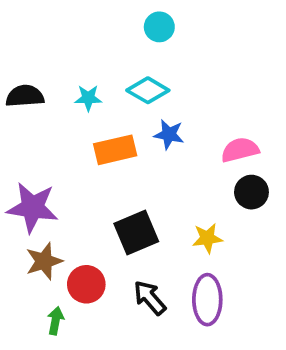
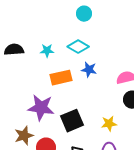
purple star: (33, 207) -> (41, 108), moved

